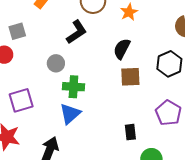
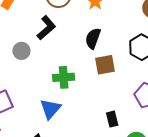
gray circle: (56, 63) -> (21, 51), moved
green cross: (73, 87) -> (64, 77), moved

